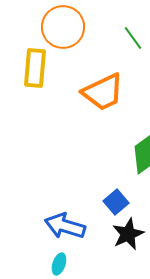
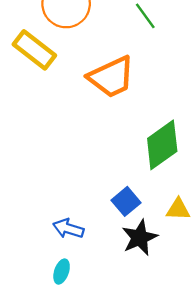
yellow rectangle: (35, 68) -> (34, 50), turned -57
blue arrow: (65, 226) -> (68, 229), size x0.7

